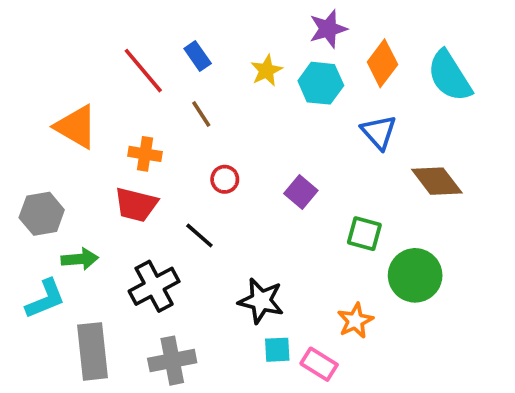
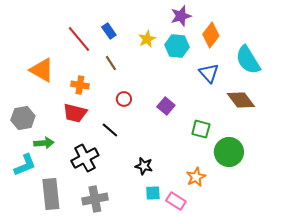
cyan semicircle: (450, 76) -> (248, 60), moved
black star: (261, 301) -> (144, 166), size x0.7

